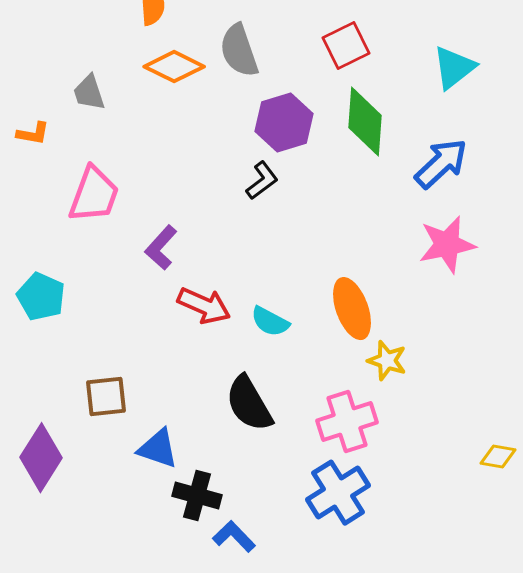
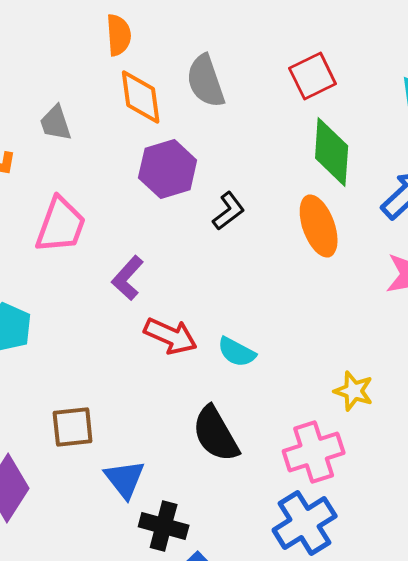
orange diamond: (174, 67) -> (141, 97), turned 56
purple hexagon: (284, 123) -> (168, 169), moved
orange ellipse: (352, 309) -> (319, 226), moved
blue triangle: (158, 449) -> (125, 479), turned 33

